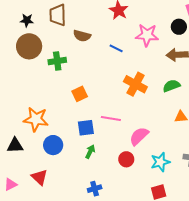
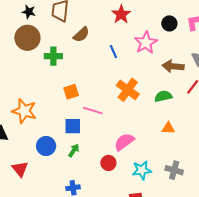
black circle: (179, 27) -> (169, 23), moved
pink star: (147, 35) -> (146, 43), turned 30
brown semicircle: (82, 36) -> (81, 35), turned -66
blue line: (116, 48) -> (113, 52), turned 32
pink line: (111, 118) -> (93, 111), moved
blue circle: (53, 145) -> (46, 146), moved

